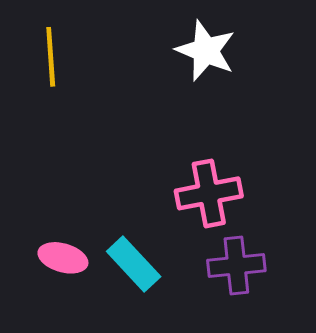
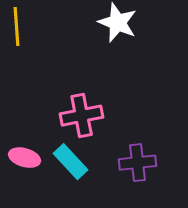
pink cross: (209, 193) -> (82, 116), moved

